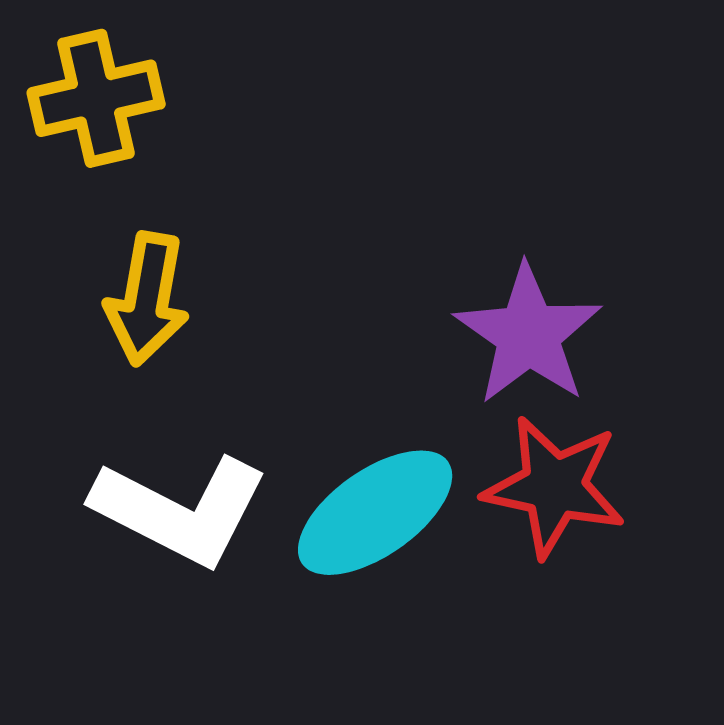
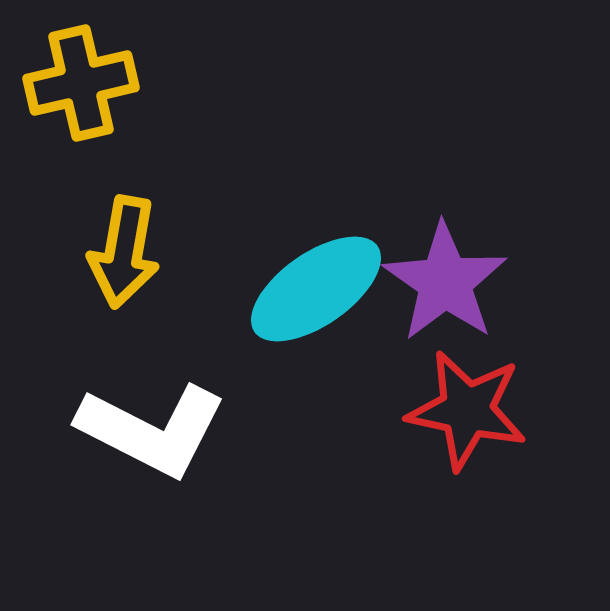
cyan ellipse: (375, 513) -> (316, 289), moved

